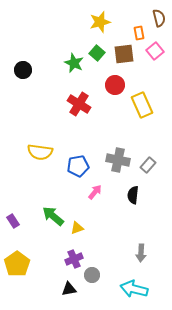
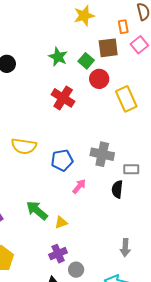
green square: (97, 53) -> (86, 61), moved
gray rectangle: (148, 165) -> (131, 169), moved, turned 49

